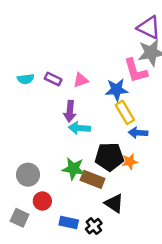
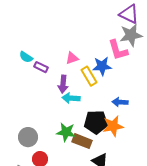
cyan semicircle: (26, 79) -> (26, 57), turned 40
purple rectangle: (53, 79) -> (41, 67), moved
yellow rectangle: (125, 112) -> (89, 76), moved
orange star: (130, 162) -> (113, 126), size x1.5

